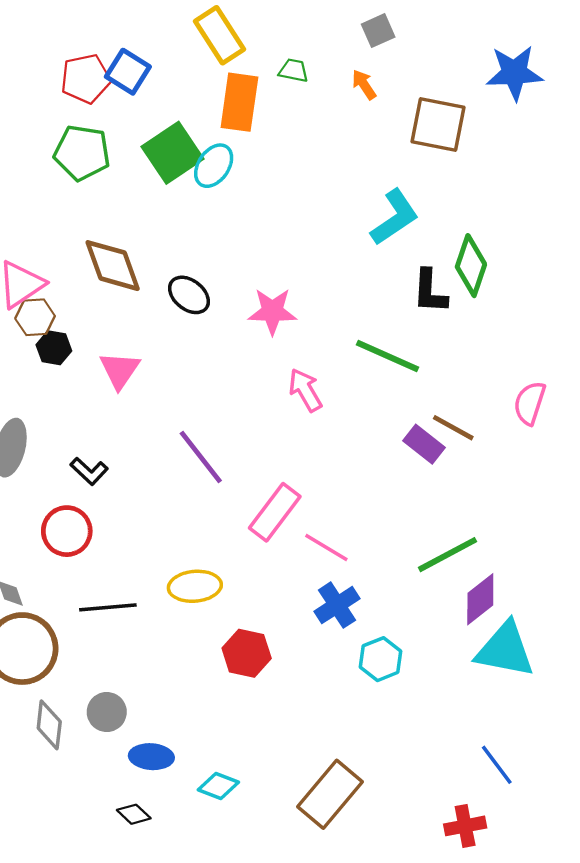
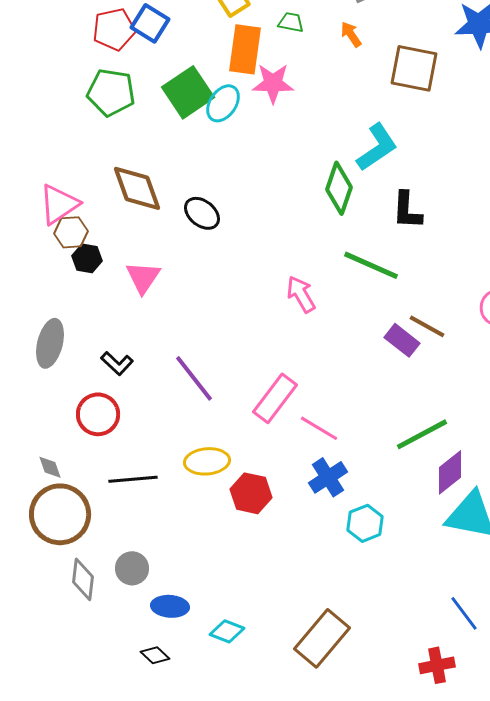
green diamond: (471, 266) -> (339, 188), moved
pink star: (272, 311) -> (273, 83), moved
purple line: (201, 457) -> (194, 378), moved
red hexagon: (247, 653) -> (251, 493), moved

